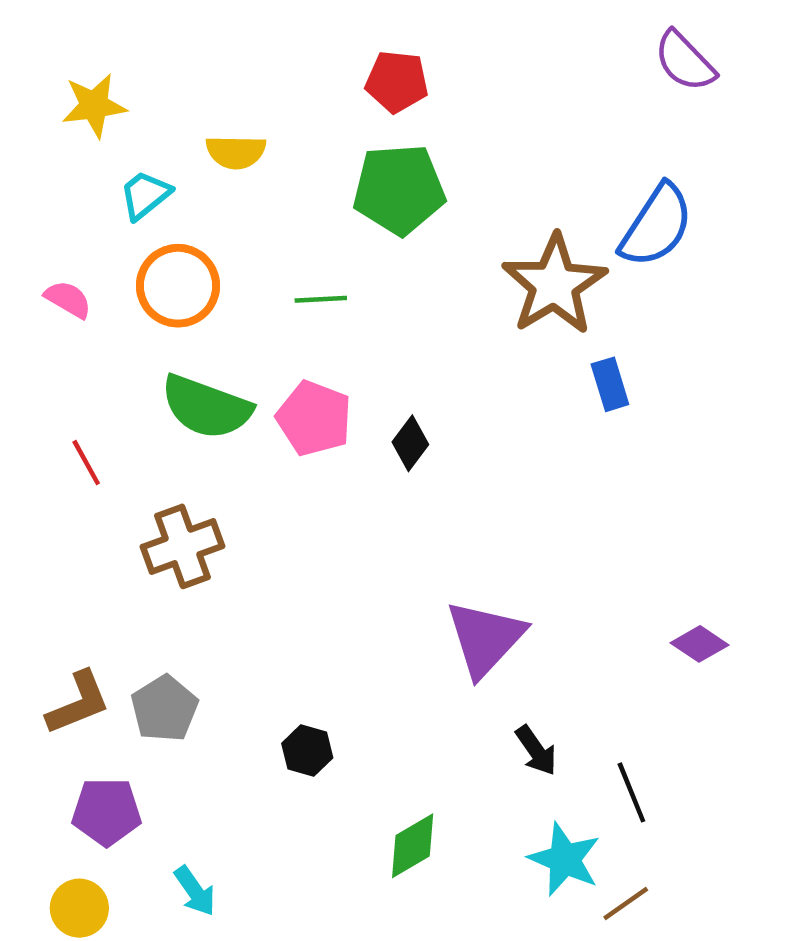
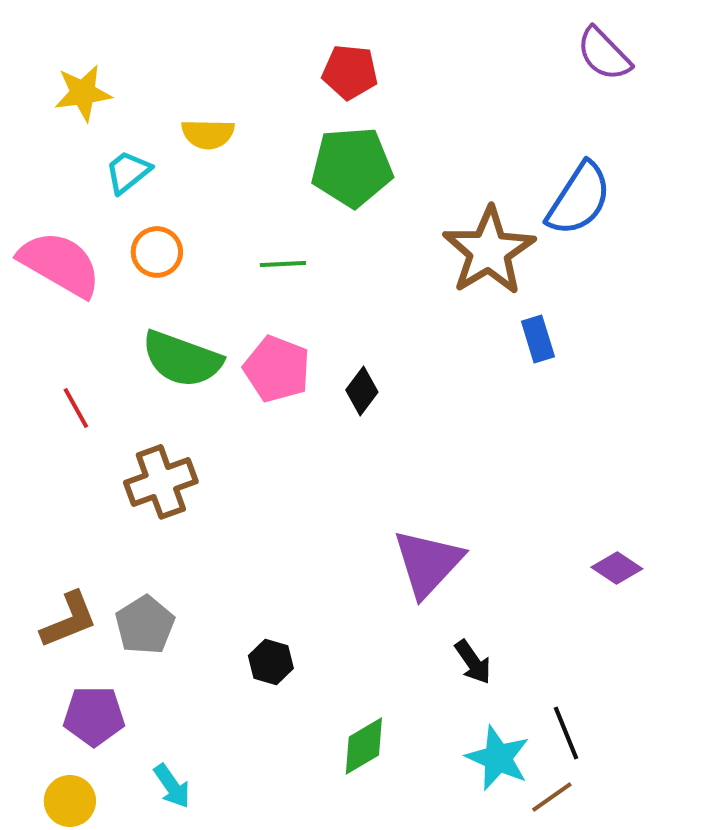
orange circle: (178, 286) -> (157, 252), size x0.7
pink semicircle: (68, 299) -> (60, 264), size x2.0
black line: (631, 792) -> (566, 733), moved

